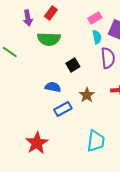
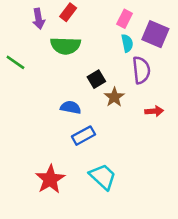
pink rectangle: (95, 18) -> (125, 19), turned -32
brown star: (87, 95) -> (114, 97), moved
cyan trapezoid: (96, 141) -> (103, 177), moved, turned -55

